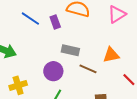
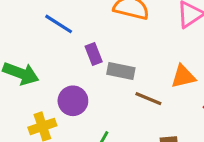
purple rectangle: (55, 22) -> (94, 54), moved
purple circle: (53, 71) -> (73, 101), moved

